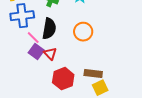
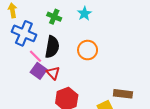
blue cross: (22, 16) -> (24, 33), turned 30
brown rectangle: (93, 74) -> (123, 94), moved

